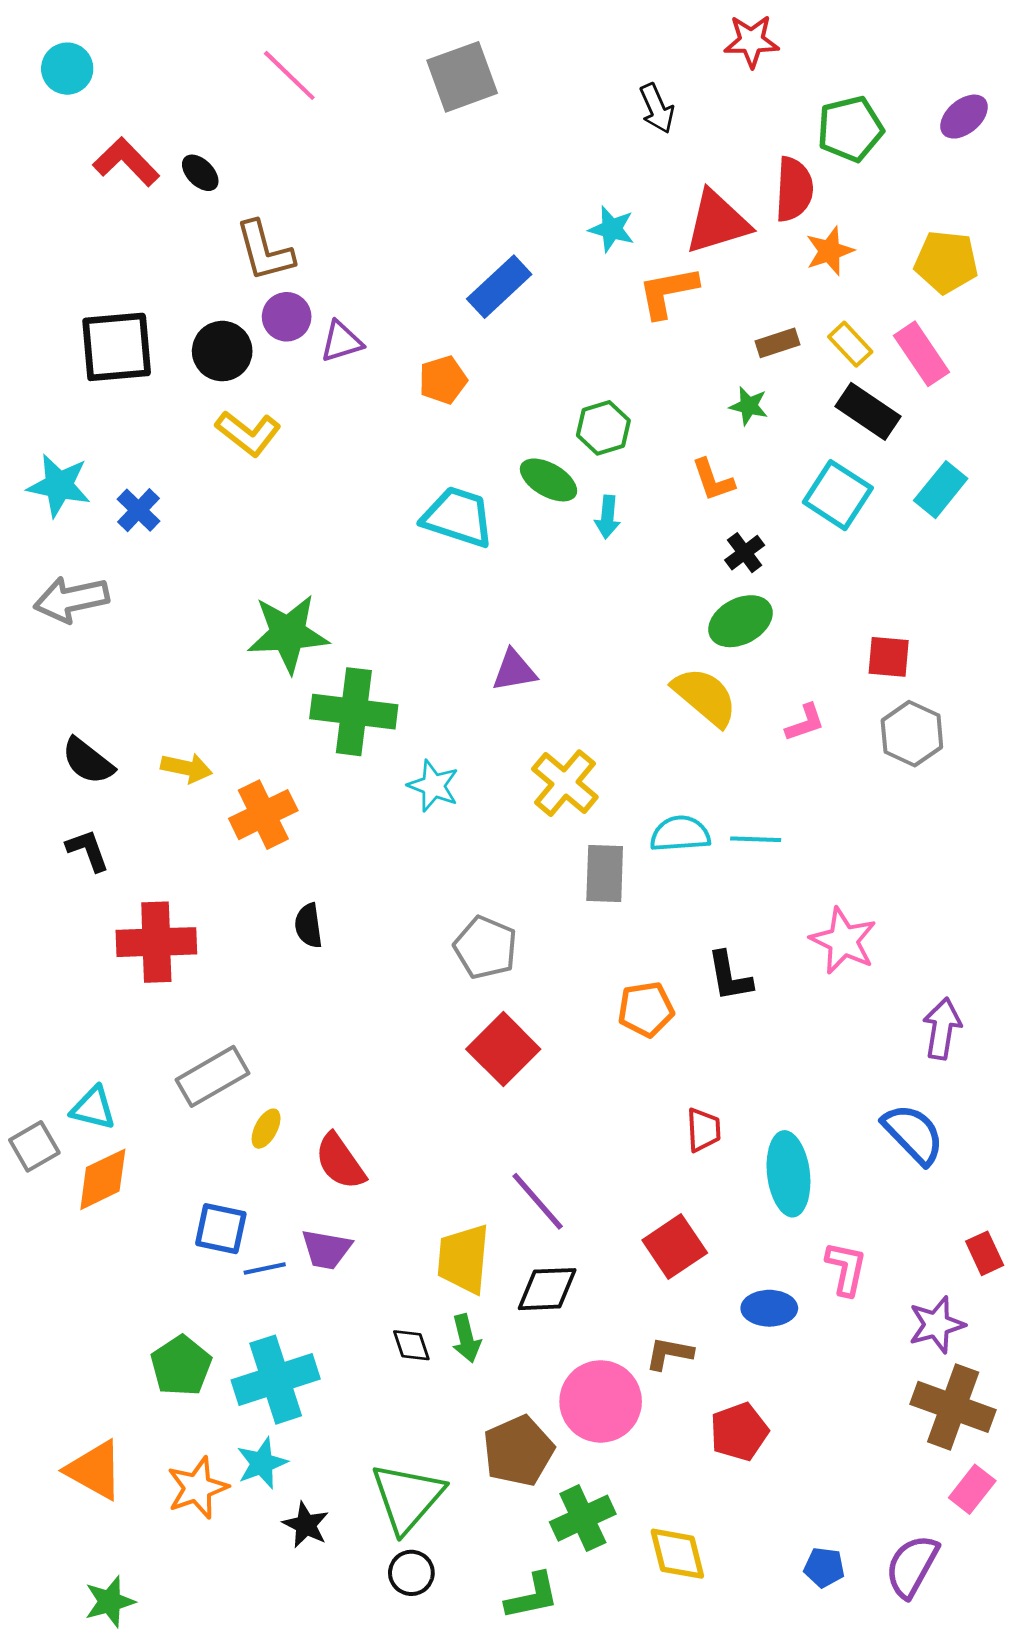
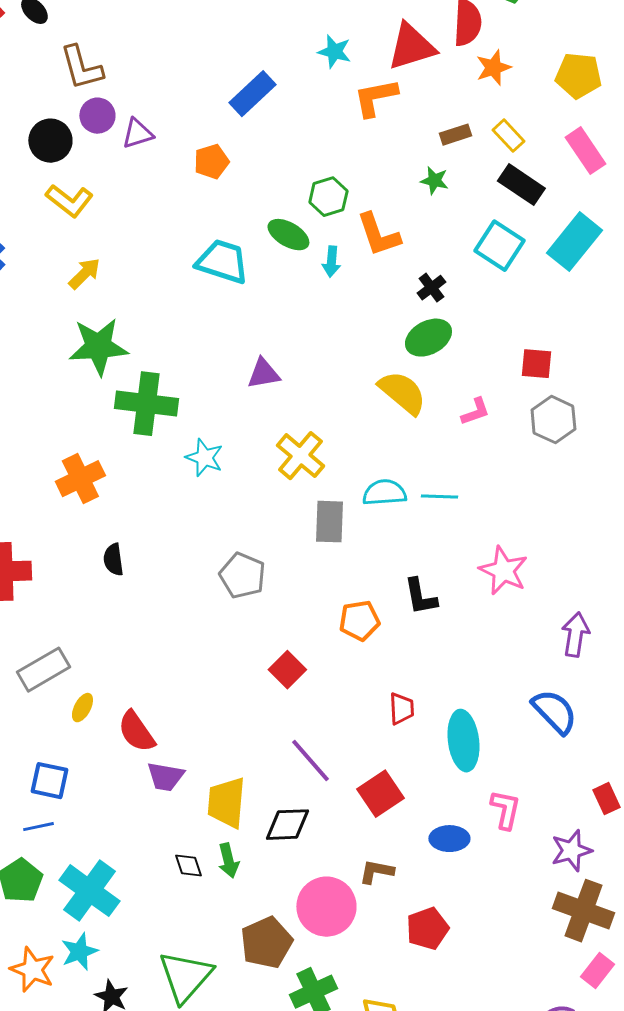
pink rectangle: (922, 354) -> (585, 151), moved
orange L-shape: (713, 480) -> (378, 235), moved, size x1.4
cyan rectangle: (941, 490) -> (574, 242), size x1.4
yellow arrow: (186, 768) -> (84, 274), moved, turned -57
red square: (503, 1049) -> (287, 670), moved, size x0.7
purple line: (538, 1201) -> (310, 761), moved
purple trapezoid: (326, 1249) -> (165, 777), moved
blue line: (265, 1268) -> (38, 827), moved
cyan cross: (276, 1380) -> (89, 891), turned -36
orange star: (197, 1488) -> (32, 970), turned -30

